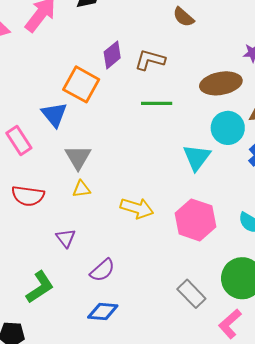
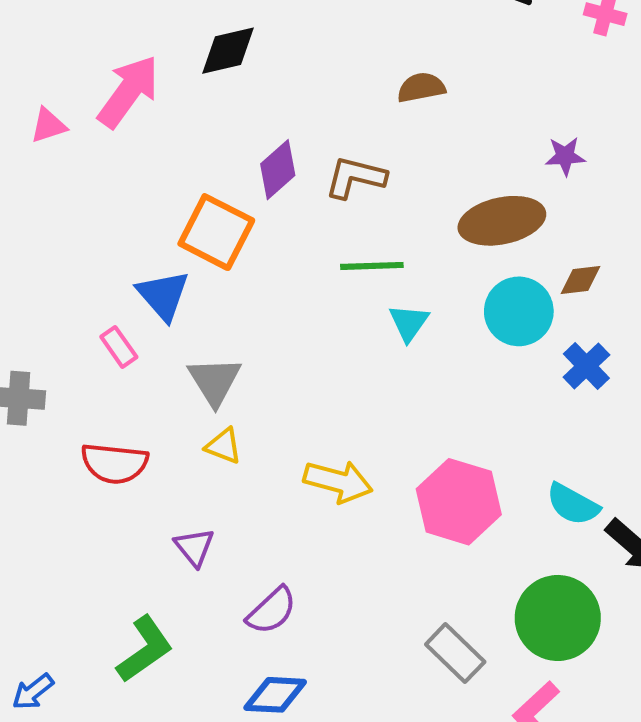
brown semicircle: (184, 17) -> (421, 88), turned 130
pink rectangle: (19, 141) -> (119, 347), moved, size x0.7
cyan triangle: (197, 157) -> (409, 323), moved, size x0.7
yellow triangle: (81, 189) -> (224, 446), turned 30

